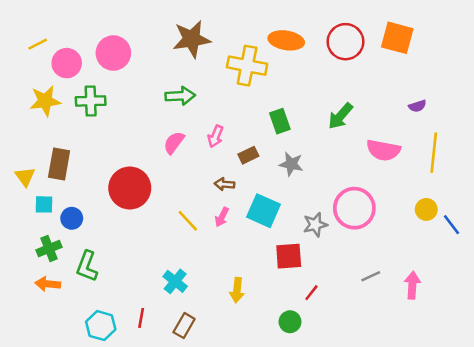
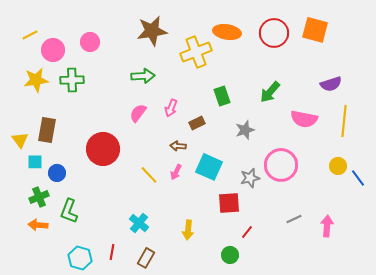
pink circle: (113, 53) -> (90, 42), size x0.7
yellow cross: (247, 66) -> (196, 52), turned -32
purple semicircle: (417, 106) -> (331, 84), size x1.5
gray star: (291, 164) -> (245, 130), moved, turned -30

